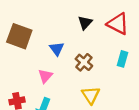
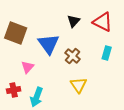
blue triangle: (57, 49) -> (49, 44), size x1.6
pink triangle: (45, 76) -> (28, 67), moved

